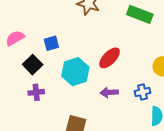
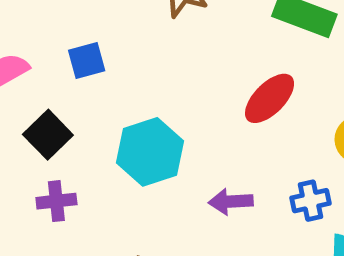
blue square: (51, 43) -> (87, 61), moved
red ellipse: (110, 58) -> (270, 98), moved

